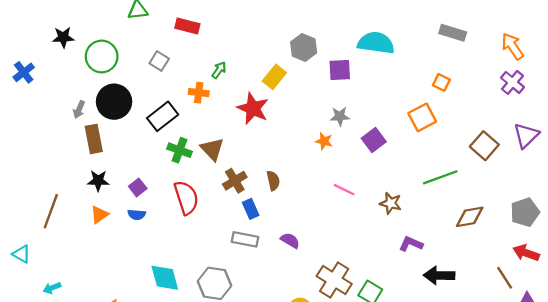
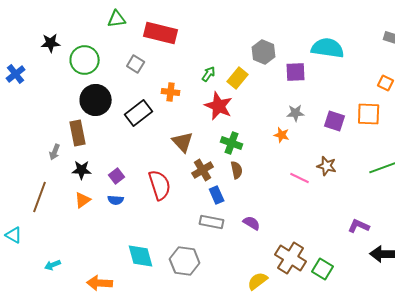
red rectangle: (187, 26) -> (161, 33), size x1.5
green arrow: (219, 70) -> (209, 74), moved
gray arrow: (79, 110) -> (55, 152), moved
orange square: (422, 117) -> (369, 114), turned 30
purple square: (374, 140) -> (335, 121), moved, turned -35
green cross: (179, 150) -> (232, 143), moved
brown star: (391, 203) -> (327, 166), moved
cyan arrow: (52, 288) -> (53, 265), moved

